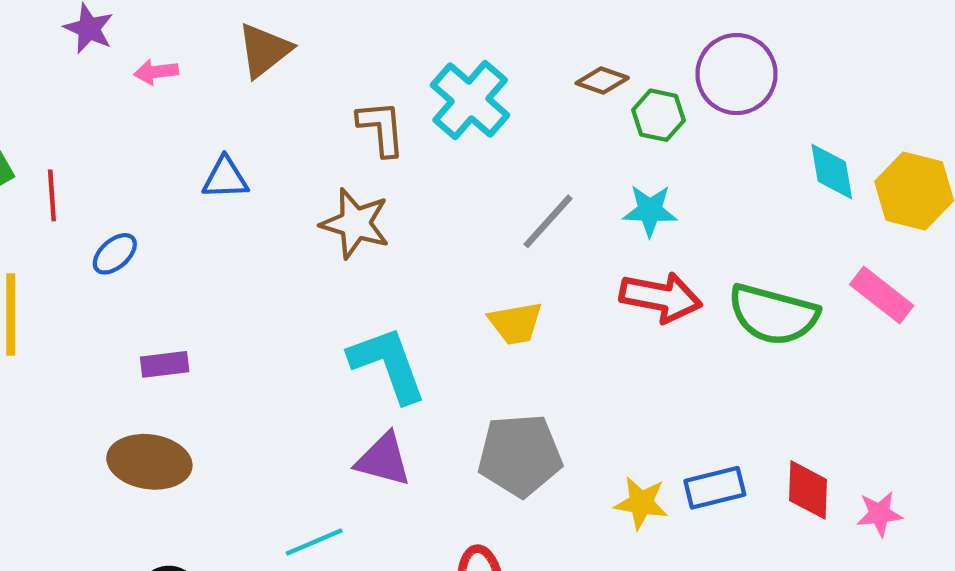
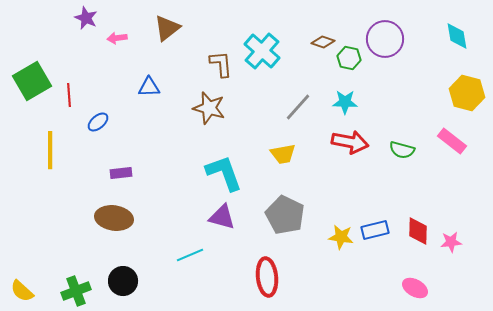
cyan diamond: (832, 172) -> (457, 36), moved
green semicircle: (773, 314) -> (402, 150), size x0.6
gray pentagon: (520, 455) -> (285, 215), turned 30

